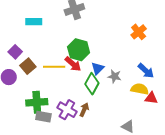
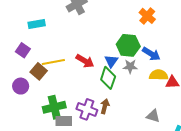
green hexagon: (79, 50) -> (128, 45), moved
purple square: (15, 52) -> (23, 50), moved
yellow line: (54, 67) -> (53, 62), moved
blue arrow: (146, 71) -> (151, 54), moved

